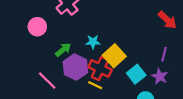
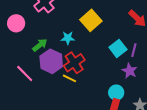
yellow square: (114, 56) -> (91, 20), moved
red cross: (100, 68) -> (74, 63), turned 30
cyan square: (136, 74) -> (118, 48), moved

